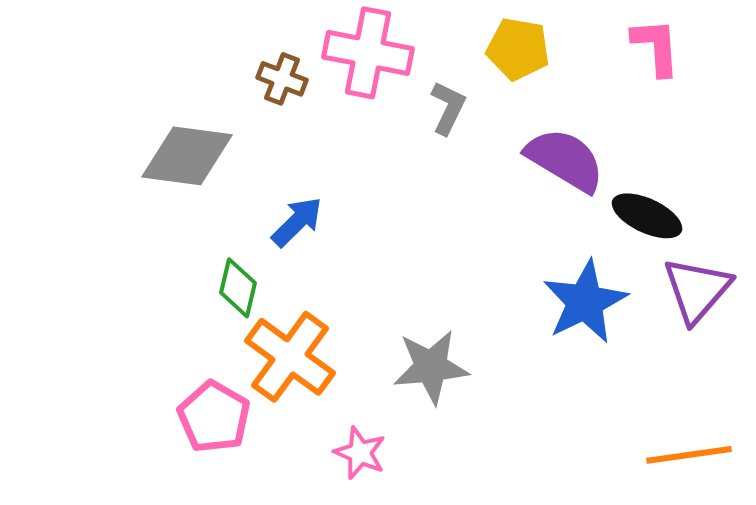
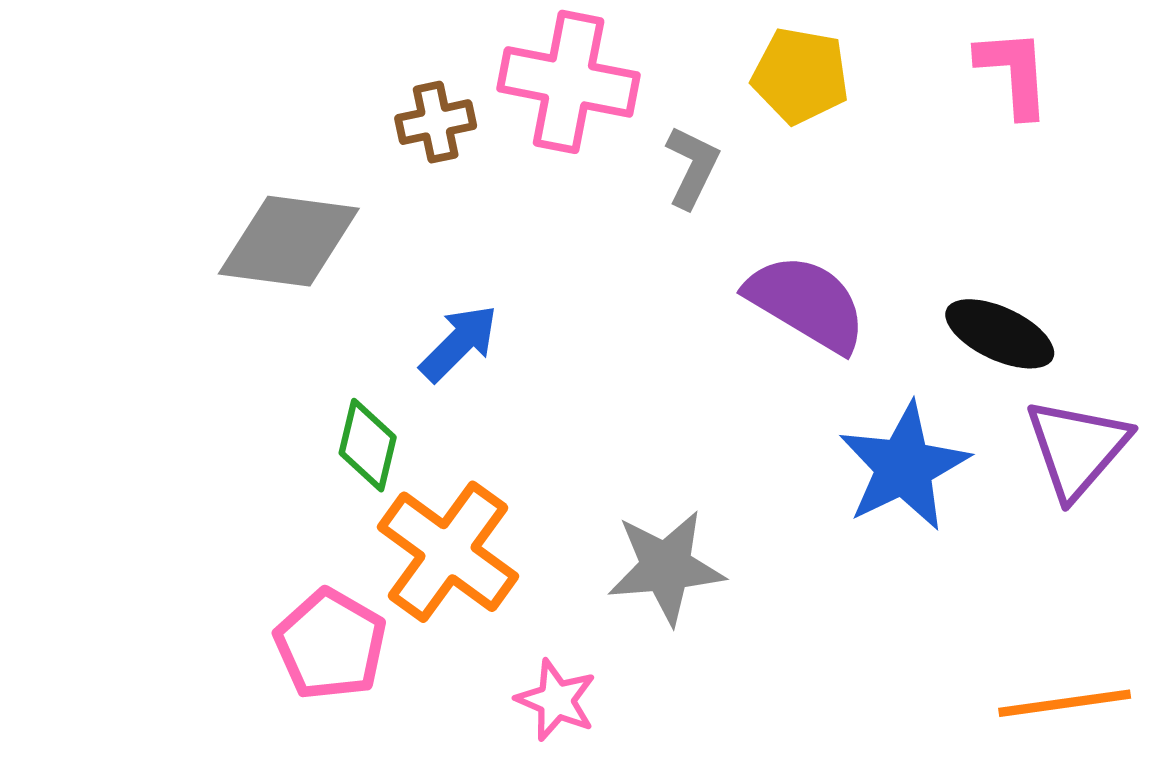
brown cross: (282, 79) -> (436, 122), turned -33
purple semicircle: (565, 160) -> (807, 303), moved

